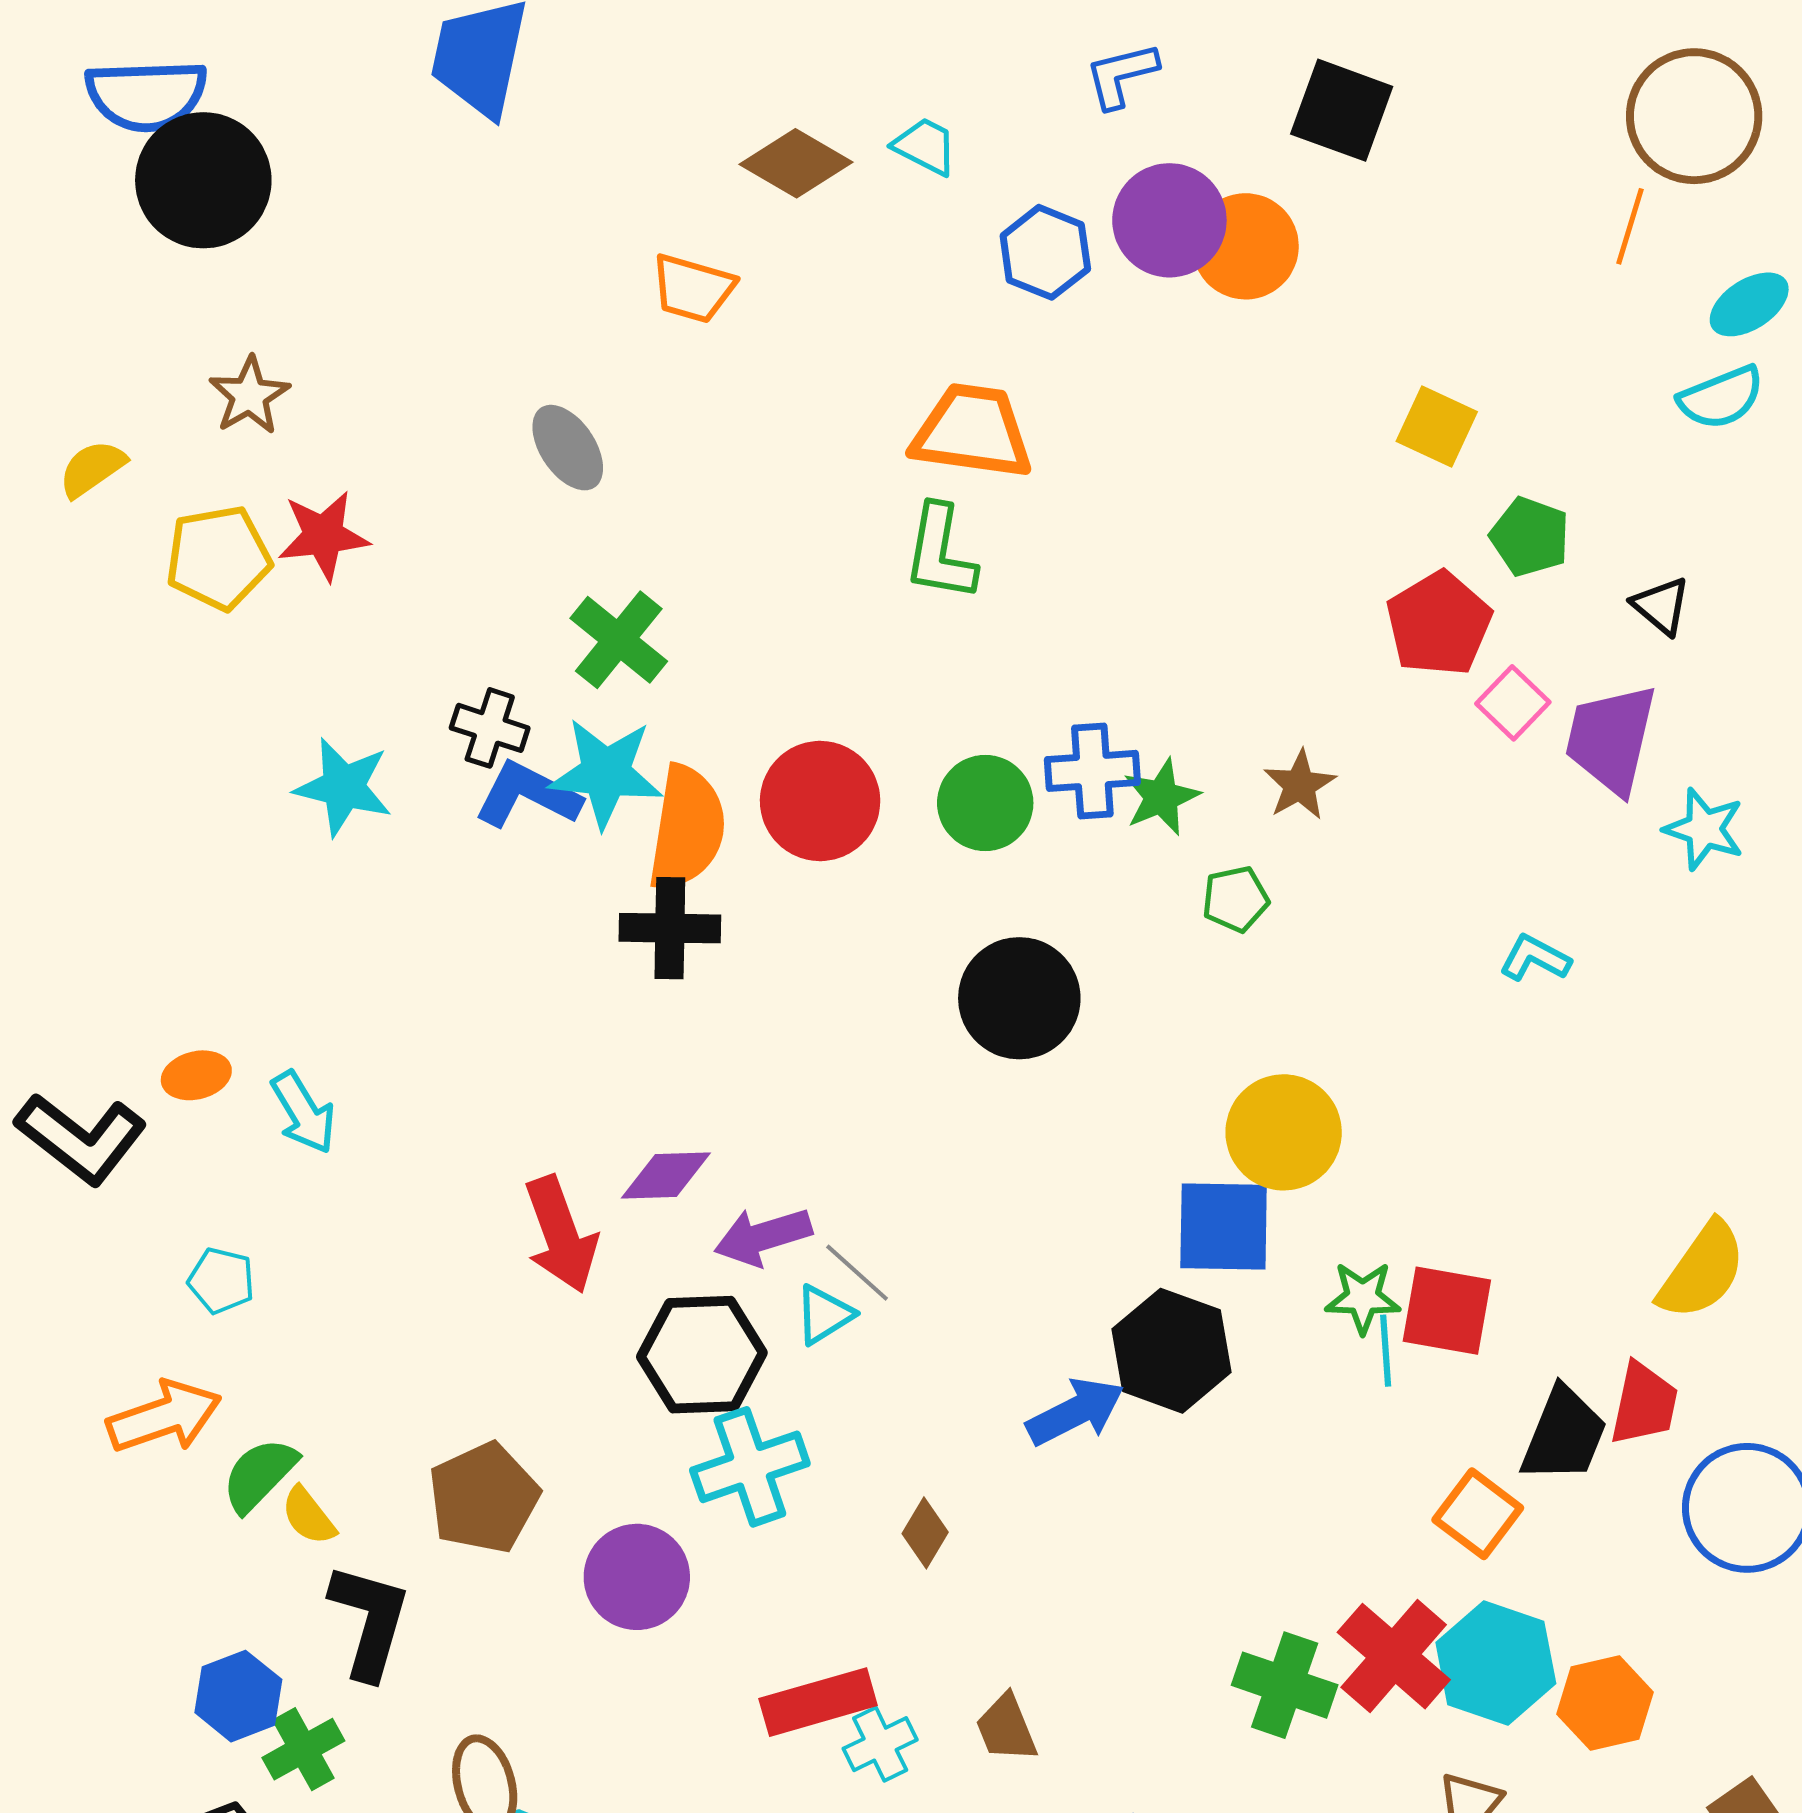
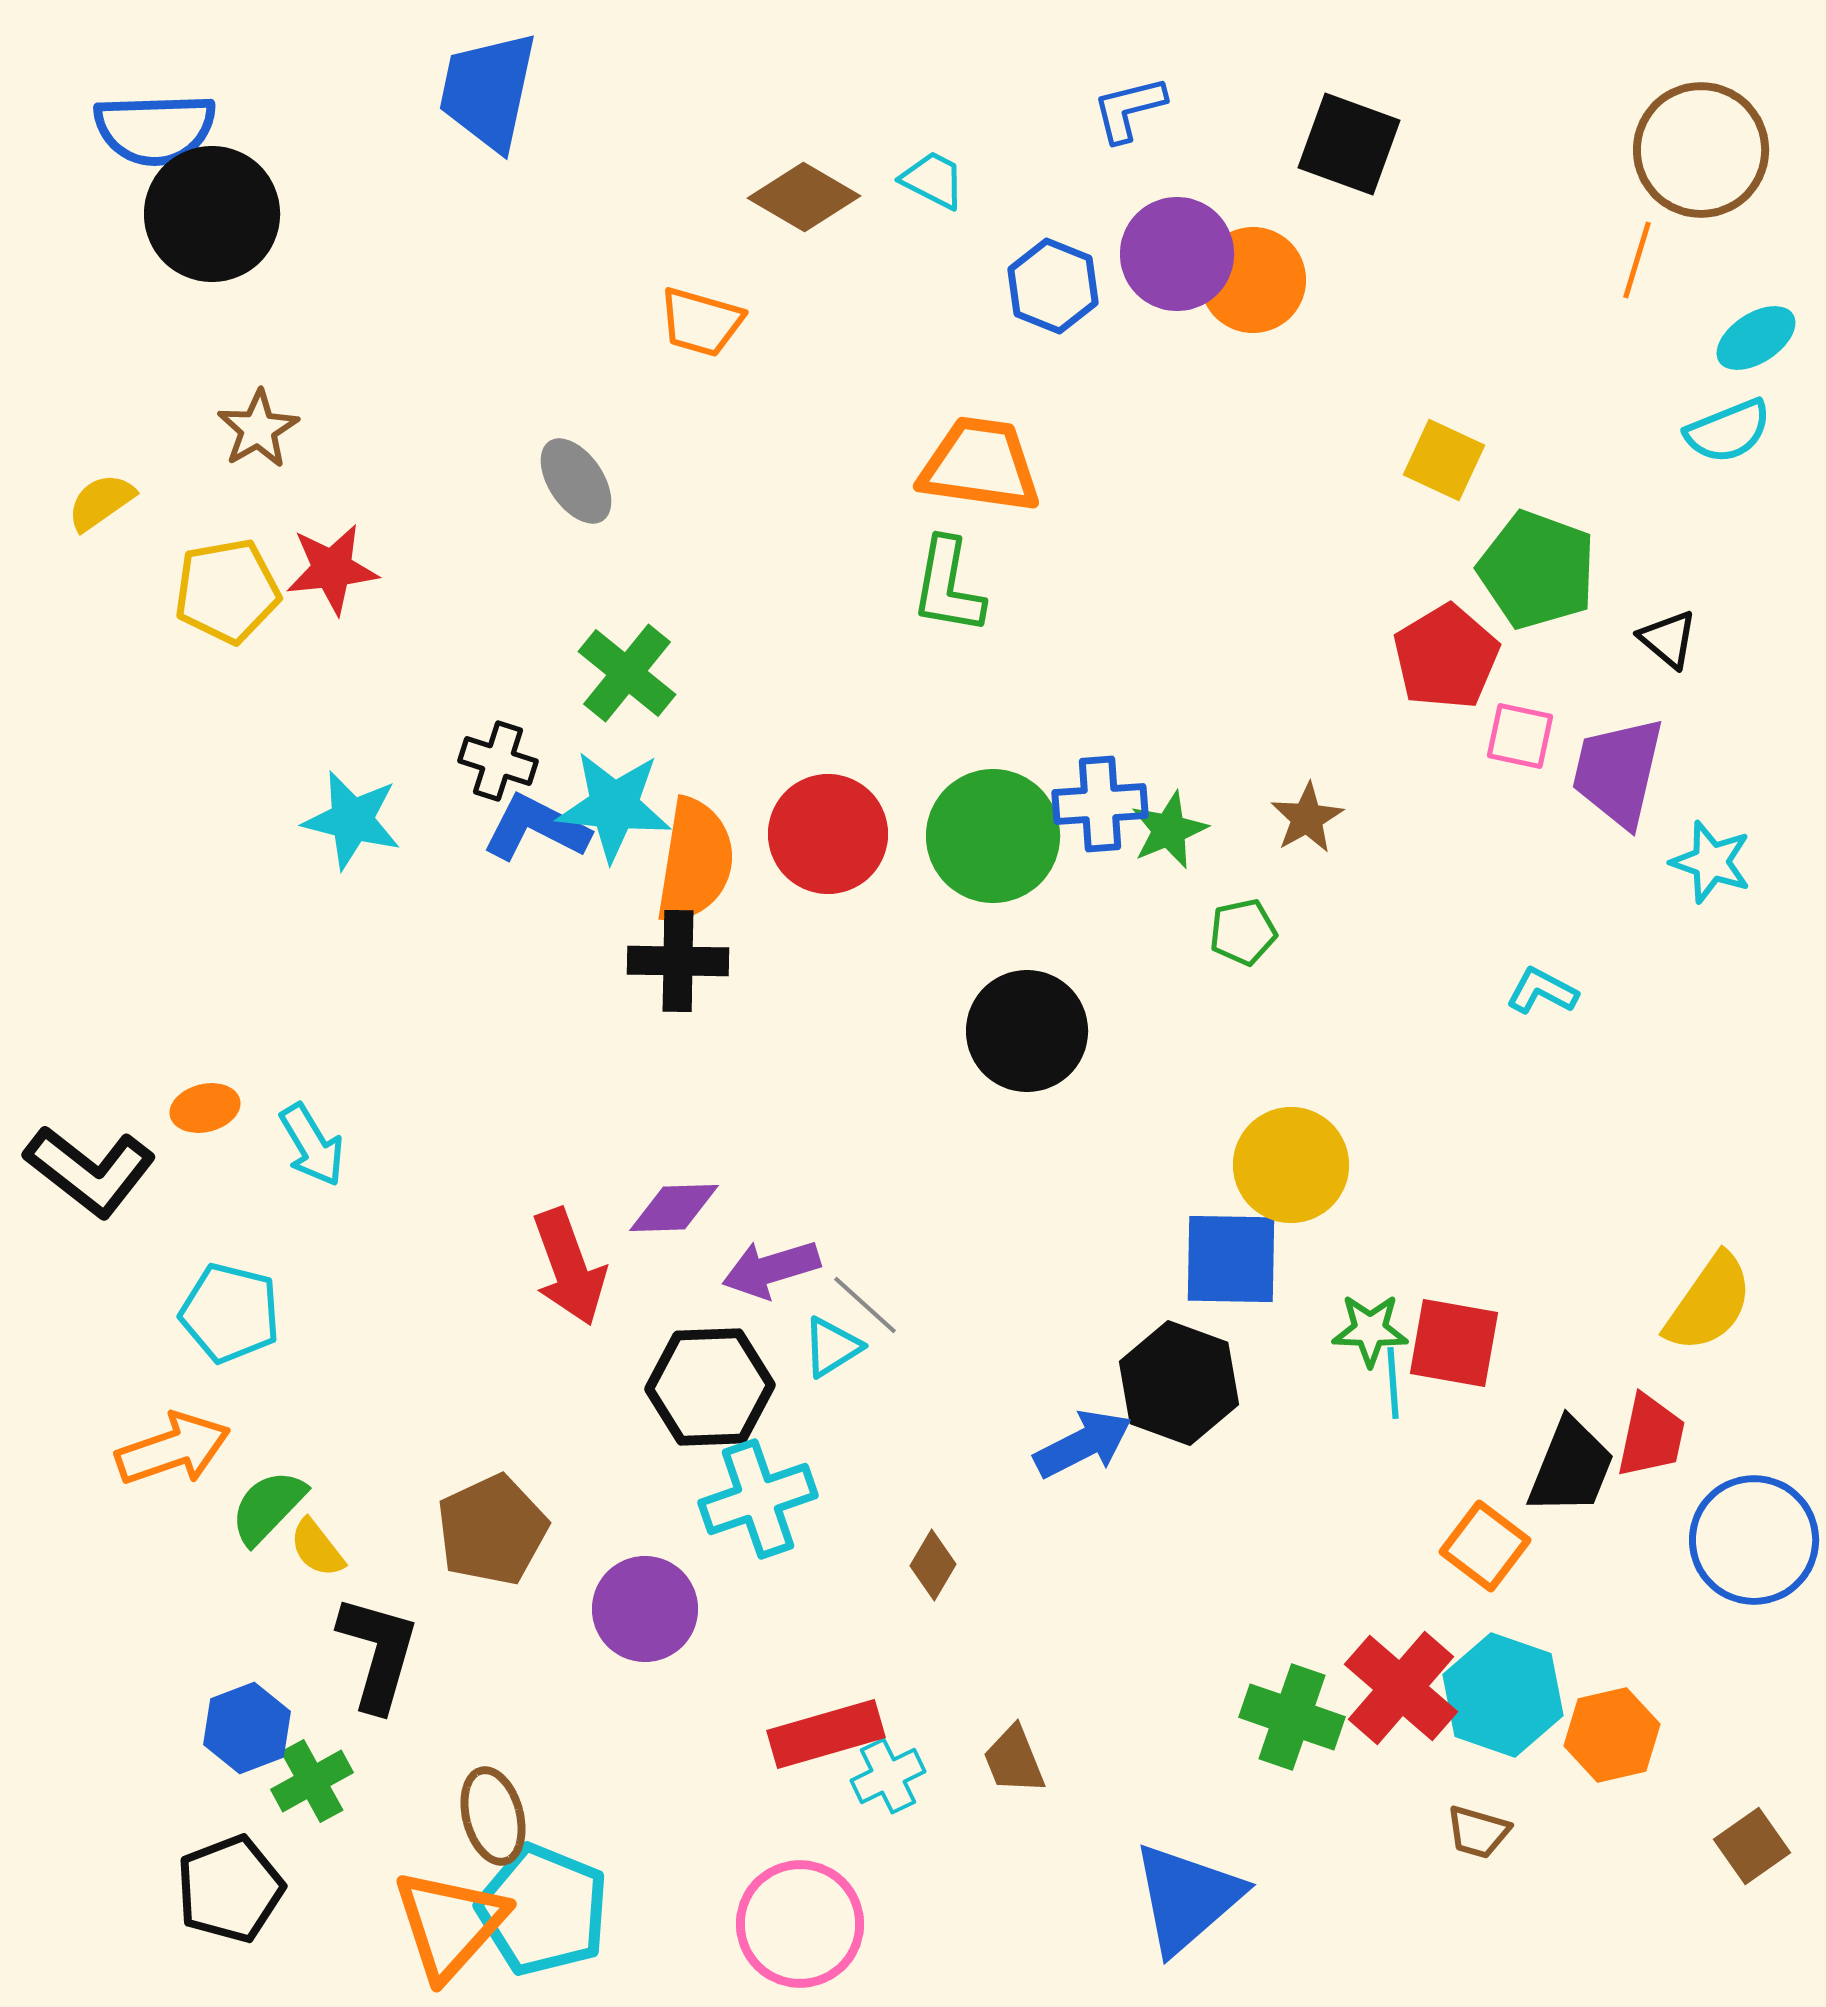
green pentagon: (1530, 537) -> (1537, 570), size x1.5
pink square: (1513, 703) -> (1520, 736), turned -32
green circle: (985, 803) -> (993, 836), size x1.4
cyan pentagon: (221, 1281) -> (230, 1313), size x1.5

